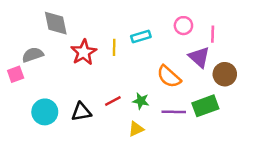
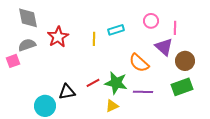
gray diamond: (56, 23) -> (28, 18), moved
red star: (84, 52) -> (58, 37), moved
green star: (141, 101) -> (116, 83), size x1.6
green rectangle: (205, 106) -> (182, 87), moved
cyan circle: (45, 112) -> (45, 106), moved

